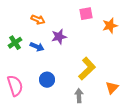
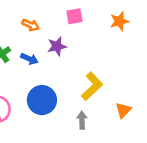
pink square: (86, 14) -> (74, 16), moved
orange star: (110, 26) -> (119, 21), moved
blue circle: (47, 80) -> (42, 100), size x1.5

